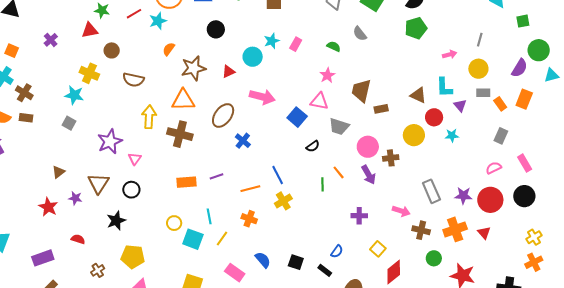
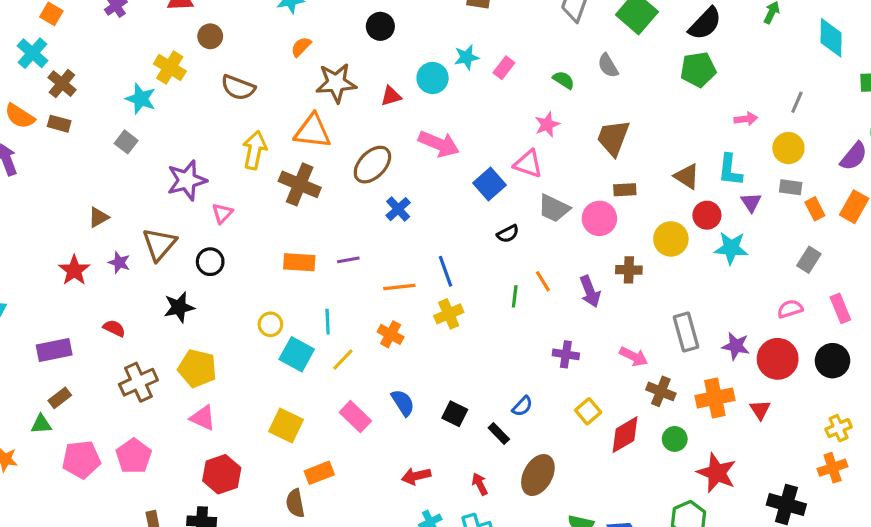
brown trapezoid: (361, 91) -> (613, 138), moved
cyan star: (452, 135) -> (731, 248), size x1.5
pink circle: (368, 147) -> (599, 218), moved
brown cross: (98, 270) -> (138, 382), size x1.6
red diamond: (394, 272) -> (625, 435), moved

